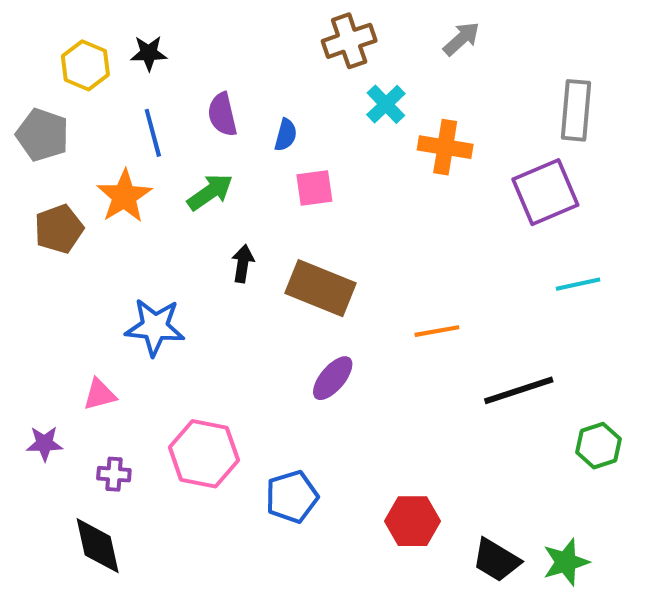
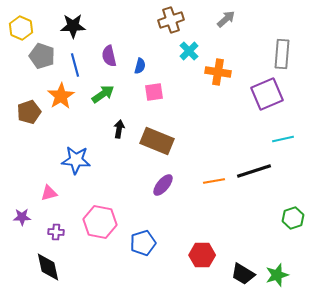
black star: (149, 53) -> (73, 26), size x1.4
yellow hexagon: (85, 65) -> (21, 28), moved
gray pentagon: (42, 135) -> (42, 56), moved
orange line: (437, 331) -> (214, 181), moved
black line: (519, 390) -> (254, 171), moved

